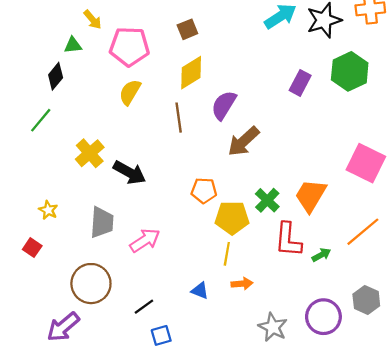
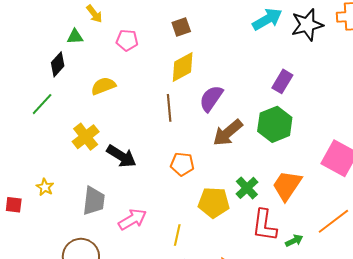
pink pentagon: (129, 47) -> (127, 40), size x0.6
green hexagon: (350, 71) -> (275, 124), moved
yellow semicircle: (130, 92) -> (103, 86), moved, turned 35
orange pentagon: (204, 191) -> (182, 164), moved
red square: (32, 248) -> (14, 205), moved, turned -30
yellow line: (227, 254) -> (177, 235), moved

